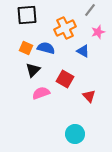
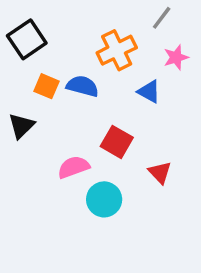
black square: (27, 15) -> (27, 39), moved, turned -30
black triangle: (33, 70) -> (21, 126), moved
cyan circle: (75, 134) -> (104, 199), moved

